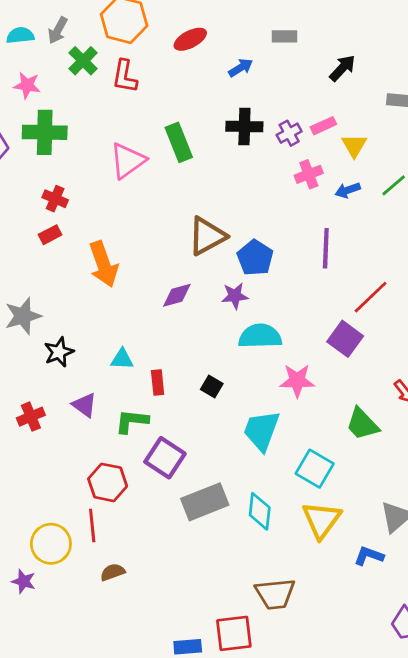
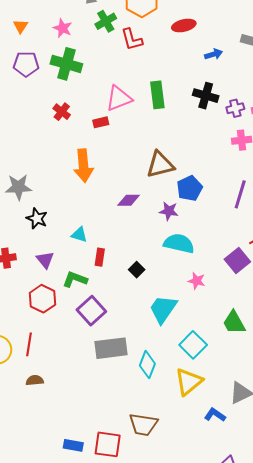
red L-shape: (125, 76) -> (132, 39), turned -40
red rectangle: (50, 235) -> (101, 122), moved
black star: (59, 352) -> (37, 218), turned 30
pink star: (297, 381) -> (197, 281), size x0.7
red hexagon: (108, 482) -> (42, 299), moved

